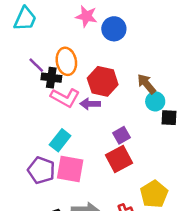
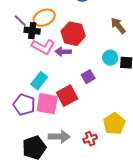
orange ellipse: (66, 61) -> (44, 18), turned 75
brown arrow: (146, 84) -> (118, 26), moved
cyan circle: (155, 101) -> (110, 58), moved
red square: (119, 159) -> (67, 96), moved

